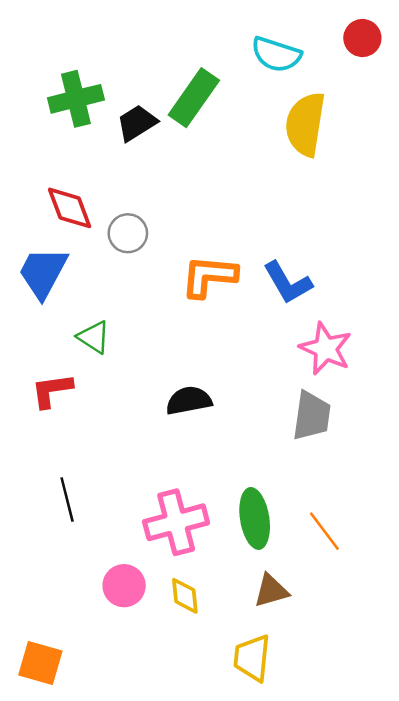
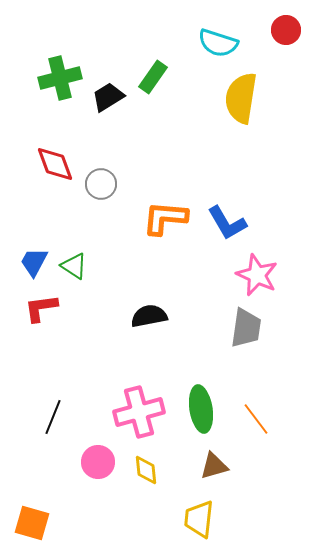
green rectangle: (194, 98) -> (153, 77), size x0.7
blue trapezoid: (43, 273) -> (34, 262), moved, size x0.7
black line: (67, 499) -> (53, 417), moved, turned 36

